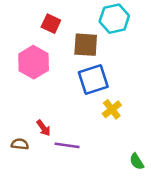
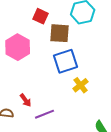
red square: (51, 24) -> (41, 16), moved
purple line: (67, 145) -> (45, 114), turned -30

